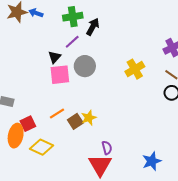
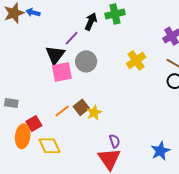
green cross: (73, 17) -> (115, 14), moved
black triangle: (55, 57) -> (55, 55), size x1.5
brown square: (75, 121) -> (81, 107), moved
yellow diamond: (42, 147) -> (49, 146), turned 45

